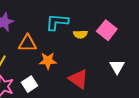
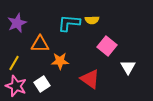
pink square: (107, 30) -> (107, 46), moved
yellow semicircle: (80, 34) -> (92, 20), moved

